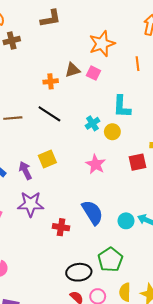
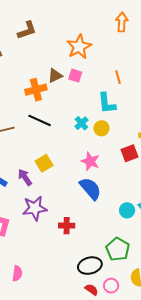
orange line: (138, 64) -> (118, 77), moved
orange cross: (51, 81) -> (36, 90), size x1.5
blue semicircle: (92, 212) -> (90, 189), moved

